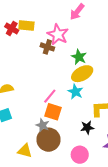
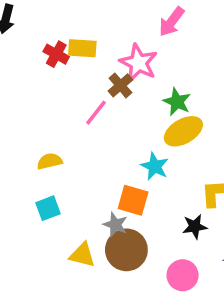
brown cross: (47, 47) -> (120, 85), turned 32
cyan star: (75, 92) -> (155, 166), moved
pink line: (50, 96) -> (96, 113), moved
yellow triangle: (25, 151) -> (82, 255), moved

